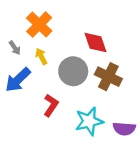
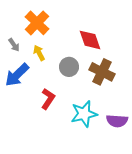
gray circle: (73, 71) -> (69, 67), size x0.7

